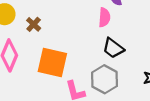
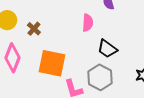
pink semicircle: (104, 17) -> (88, 23), moved

